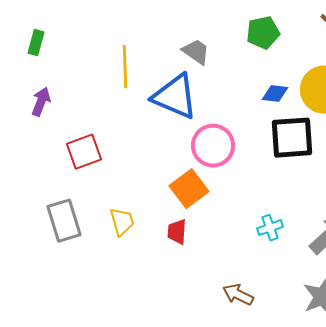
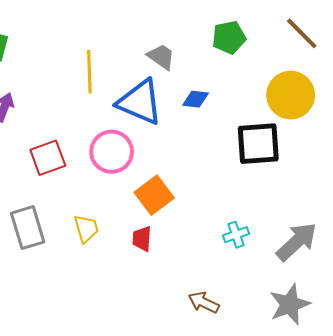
blue diamond: (275, 94) -> (196, 99), moved
pink circle: (213, 146) -> (112, 152), moved

